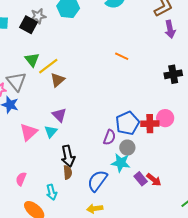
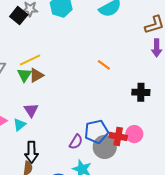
green triangle: (32, 60) -> (24, 75), moved
black cross: (173, 74) -> (141, 92), moved
gray circle: (127, 148) -> (105, 147), moved, size x1.5

